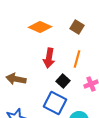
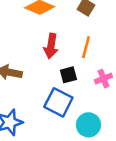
black square: (63, 81) -> (68, 75), turned 32

